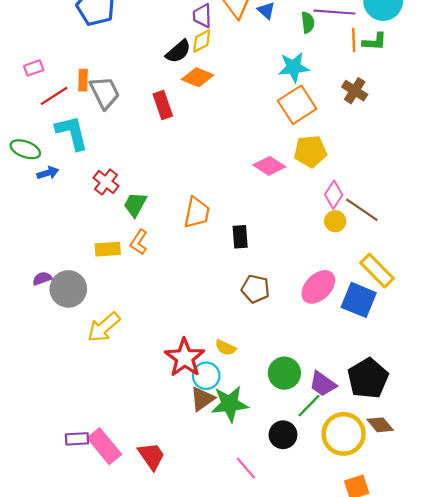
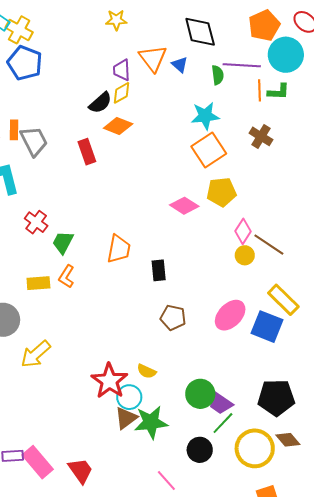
black pentagon: (368, 378) -> (276, 398), turned 30
purple trapezoid: (323, 384) -> (220, 403), moved

